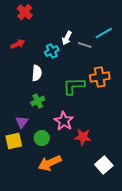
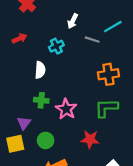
white arrow: (67, 38) -> (73, 21), moved
green L-shape: (74, 86) -> (106, 108), moved
green cross: (38, 101) -> (41, 100), turned 32
pink star: (64, 121) -> (66, 109), moved

